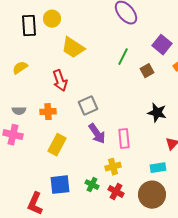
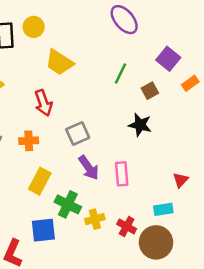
black star: (157, 113) -> (140, 125), moved
yellow cross: (113, 167) -> (95, 219), moved
green cross: (92, 185) -> (68, 204), moved, size x1.5
red cross: (116, 192) -> (127, 226), moved

